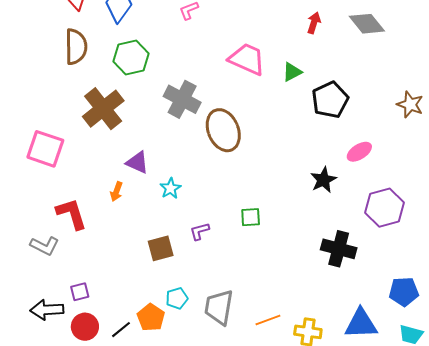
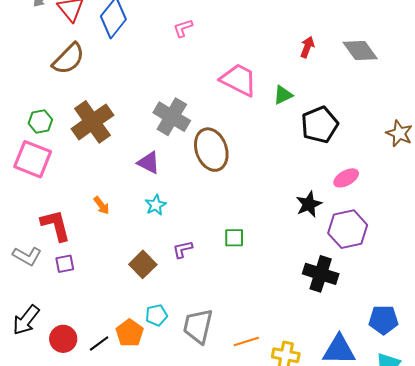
brown semicircle: (76, 47) -> (68, 59), turned 42
green hexagon: (131, 58) -> (40, 121), moved, size x0.7
purple triangle: (137, 162) -> (149, 163), moved
orange arrow: (116, 192) -> (102, 205), turned -60
purple hexagon: (385, 208) -> (348, 229), moved
brown square: (161, 248) -> (143, 264), turned -32
purple square: (80, 292) -> (65, 264), moved
black arrow: (47, 310) -> (26, 320), turned -52

